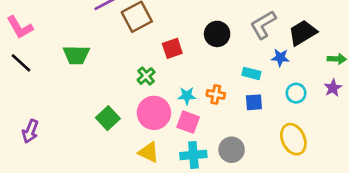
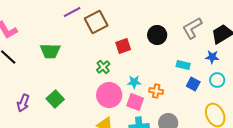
blue star: (280, 58) -> (212, 57), moved
orange cross: (216, 94) -> (156, 91), moved
blue square: (254, 102) -> (193, 84), moved, turned 32
green square: (108, 118) -> (55, 99), moved
purple arrow: (30, 131) -> (23, 103), moved

